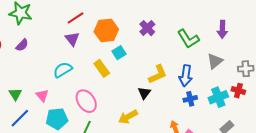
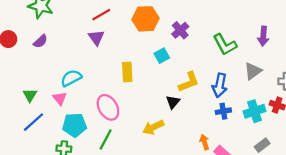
orange hexagon: (106, 30) -> (145, 19), moved
cyan square: (119, 53) -> (162, 56), moved
yellow rectangle: (102, 68) -> (127, 72), turned 30
cyan semicircle: (63, 70) -> (71, 78), moved

